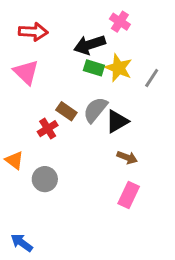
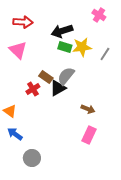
pink cross: (120, 22) -> (99, 15), moved
yellow star: (118, 68) -> (82, 47), turned -30
black triangle: (117, 121) -> (58, 88), moved
gray circle: (45, 179) -> (32, 158), moved
blue arrow: (22, 243) -> (15, 134), moved

